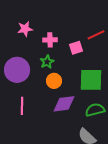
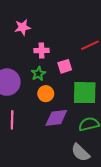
pink star: (25, 29) -> (23, 27), moved
pink square: (76, 48) -> (65, 66), moved

